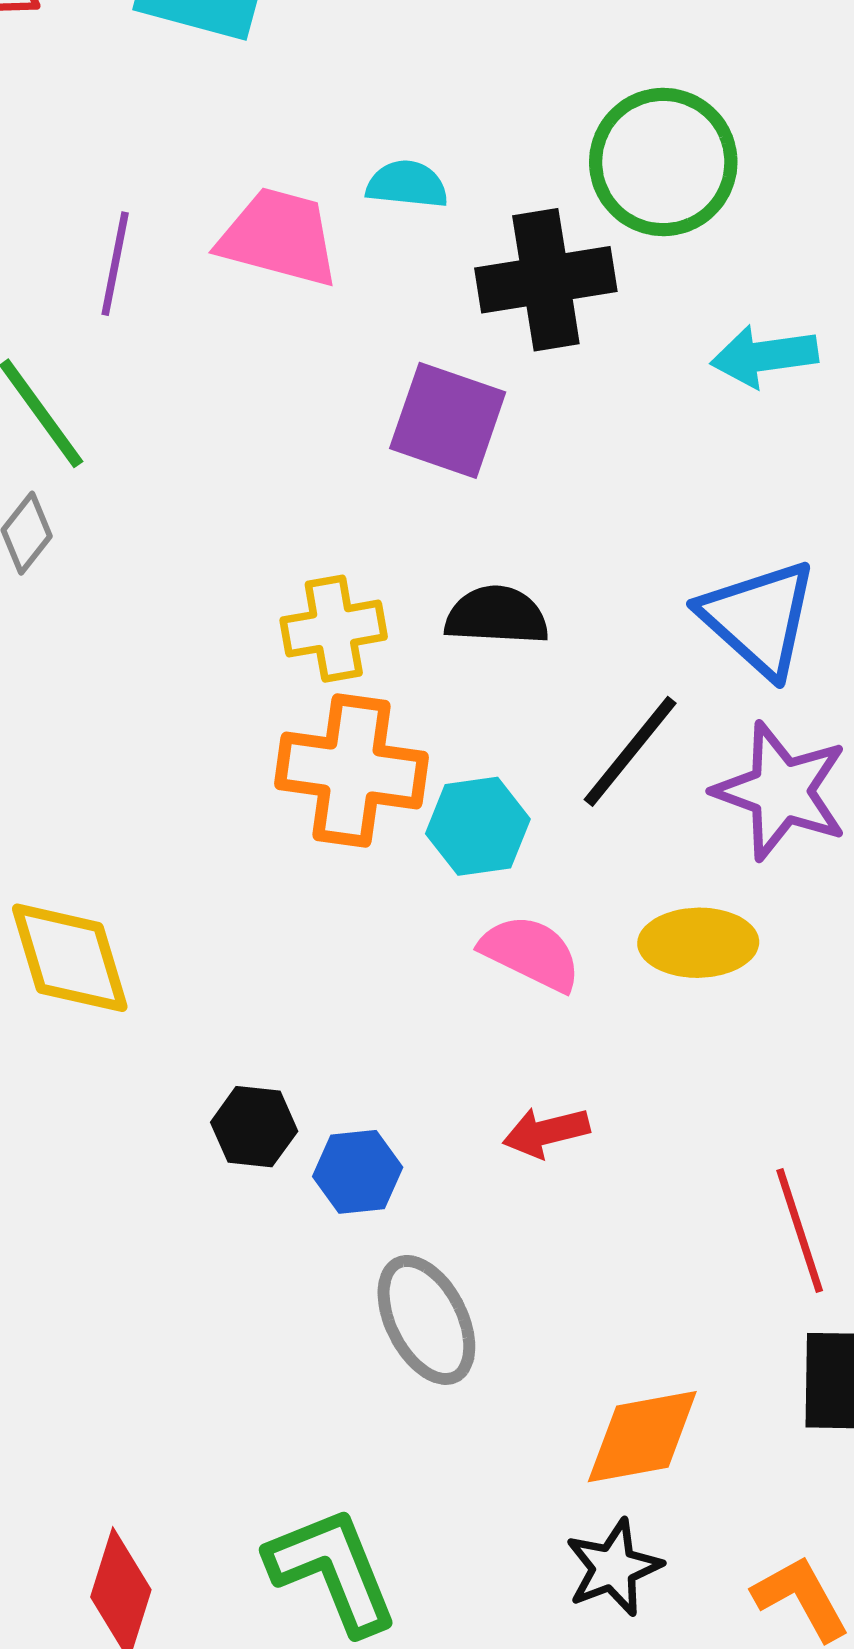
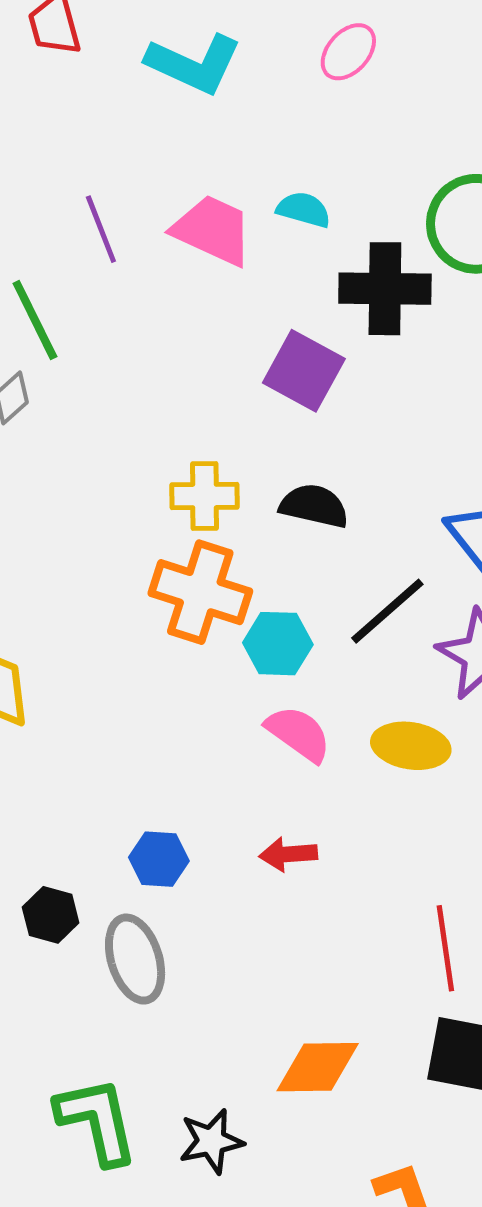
purple line: (115, 264) -> (101, 229), turned -42
black hexagon: (254, 1127) -> (51, 915), moved
gray ellipse: (426, 1320) -> (135, 959), moved
black star: (613, 1568) -> (211, 1141), moved

